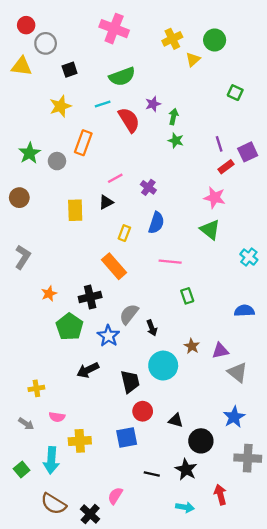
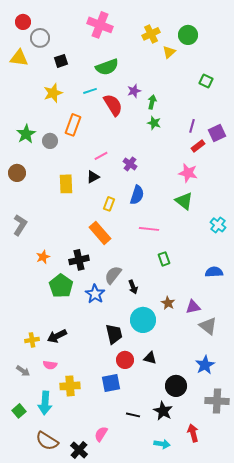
purple line: (219, 144) -> (192, 126), turned 32
black arrow: (88, 370) -> (57, 336), moved
black triangle: (176, 420) -> (150, 358), moved

